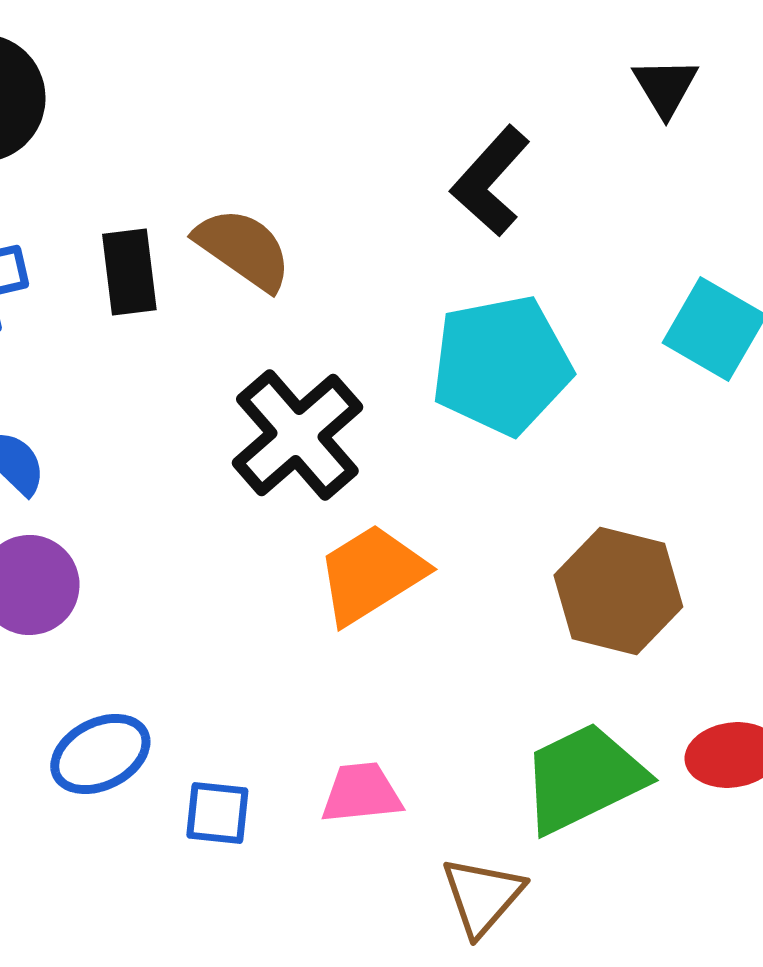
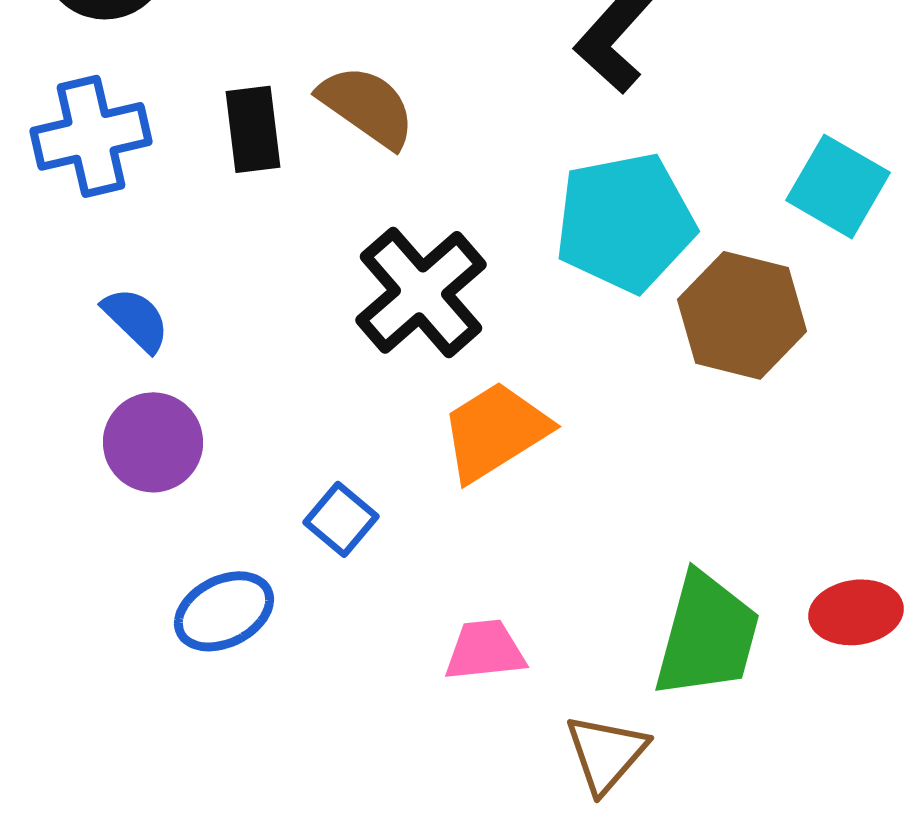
brown hexagon: (618, 591) -> (742, 315), moved
green trapezoid: (583, 778) -> (707, 635), turned 131
blue square: (217, 813) -> (341, 519), moved, turned 34

